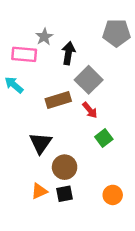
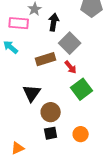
green square: (104, 138) -> (82, 89), size x1.5
orange triangle: (39, 191) -> (18, 148), moved
orange circle: (113, 195) -> (81, 134), moved

